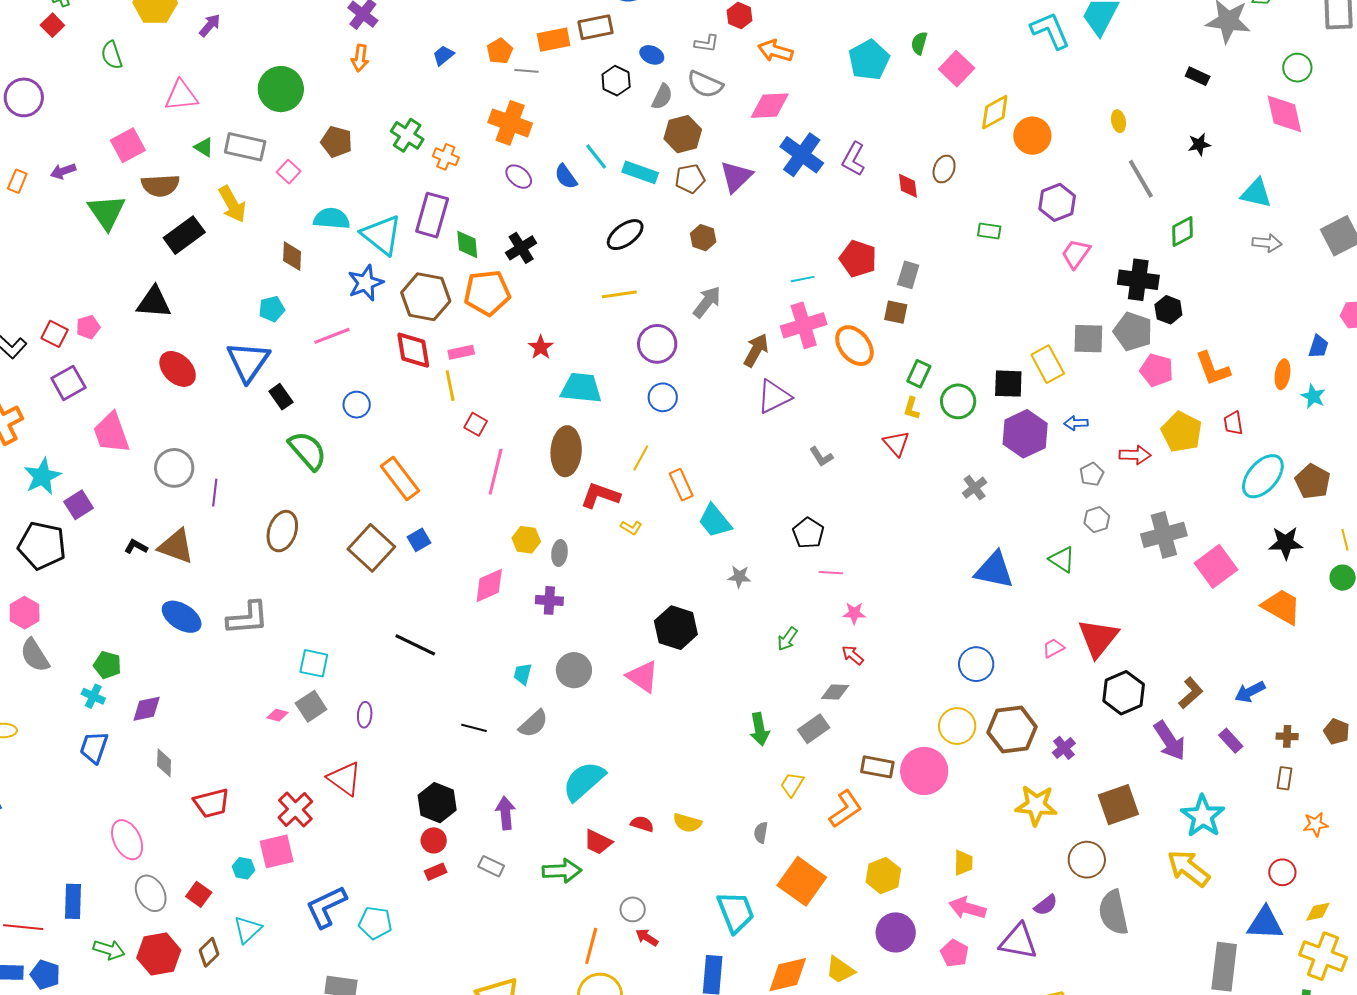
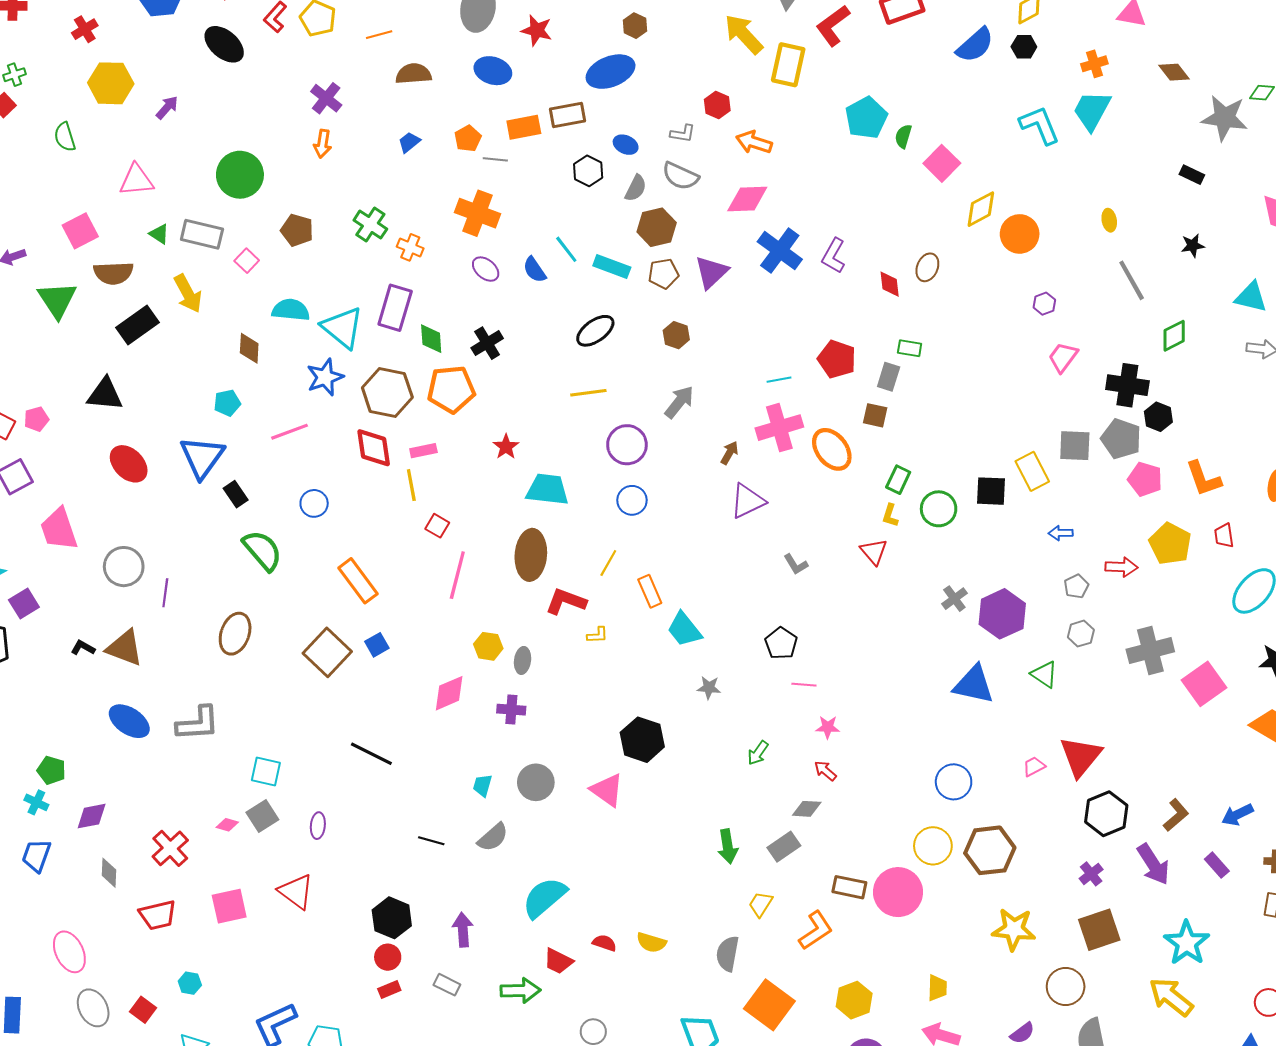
cyan pentagon: (869, 60) -> (866, 118), moved
purple hexagon: (1057, 202) -> (1044, 304), size x0.6
green rectangle: (989, 231) -> (910, 348), moved
brown arrow: (756, 350) -> (729, 453), size x0.7
purple hexagon: (1025, 434) -> (1002, 614), moved
yellow L-shape: (631, 528) -> (597, 635), turned -35
purple cross: (1064, 748) -> (1091, 874), moved
red cross: (295, 809) -> (170, 848), moved
gray semicircle: (761, 833) -> (728, 954), size x1.6
pink square: (277, 851) -> (229, 906), moved

